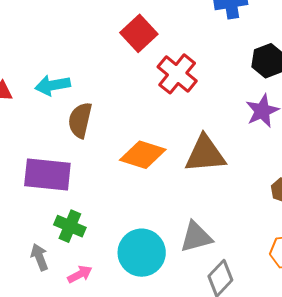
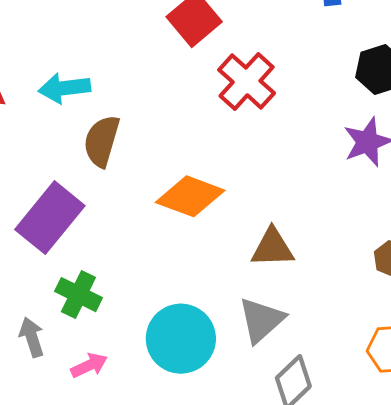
brown triangle: (205, 154) -> (272, 248), moved, size x0.7
purple rectangle: (47, 175) -> (50, 218), turned -60
gray triangle: (196, 237) -> (261, 320), turned -30

